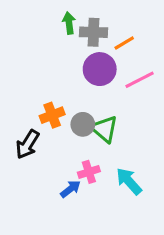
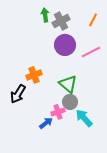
gray cross: (94, 32) -> (61, 21), turned -30
orange line: (124, 43) -> (93, 20), moved, turned -32
gray circle: (83, 124) -> (70, 102), moved

